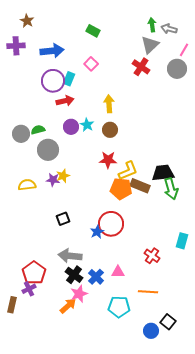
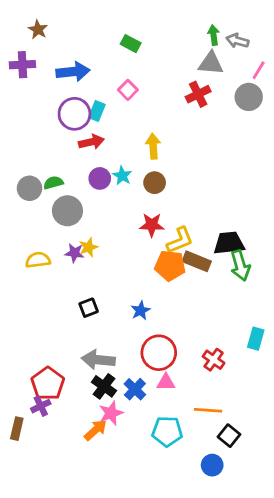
gray triangle: (150, 45) -> (211, 63), turned 48
red cross: (141, 67) -> (198, 94), turned 30
red circle: (111, 224) -> (159, 353), moved
blue star: (97, 232) -> (141, 311), moved
black square: (168, 322) -> (229, 436), moved

